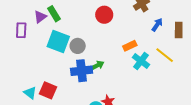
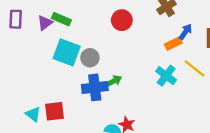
green rectangle: (54, 14) -> (61, 19), turned -35
purple rectangle: (21, 30) -> (16, 19), moved
orange rectangle: (130, 46) -> (173, 44), moved
red square: (48, 90) -> (55, 111), turned -30

